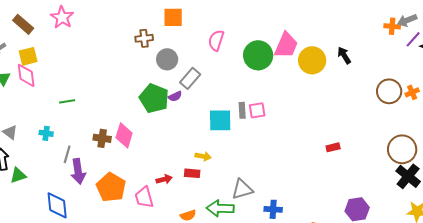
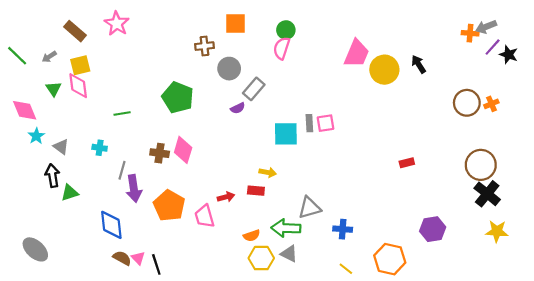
green circle: (258, 55) -> (286, 30), moved, size x0.6
green pentagon: (154, 98) -> (178, 97), moved

